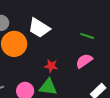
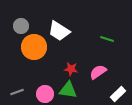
pink semicircle: (84, 61) -> (98, 72), moved

